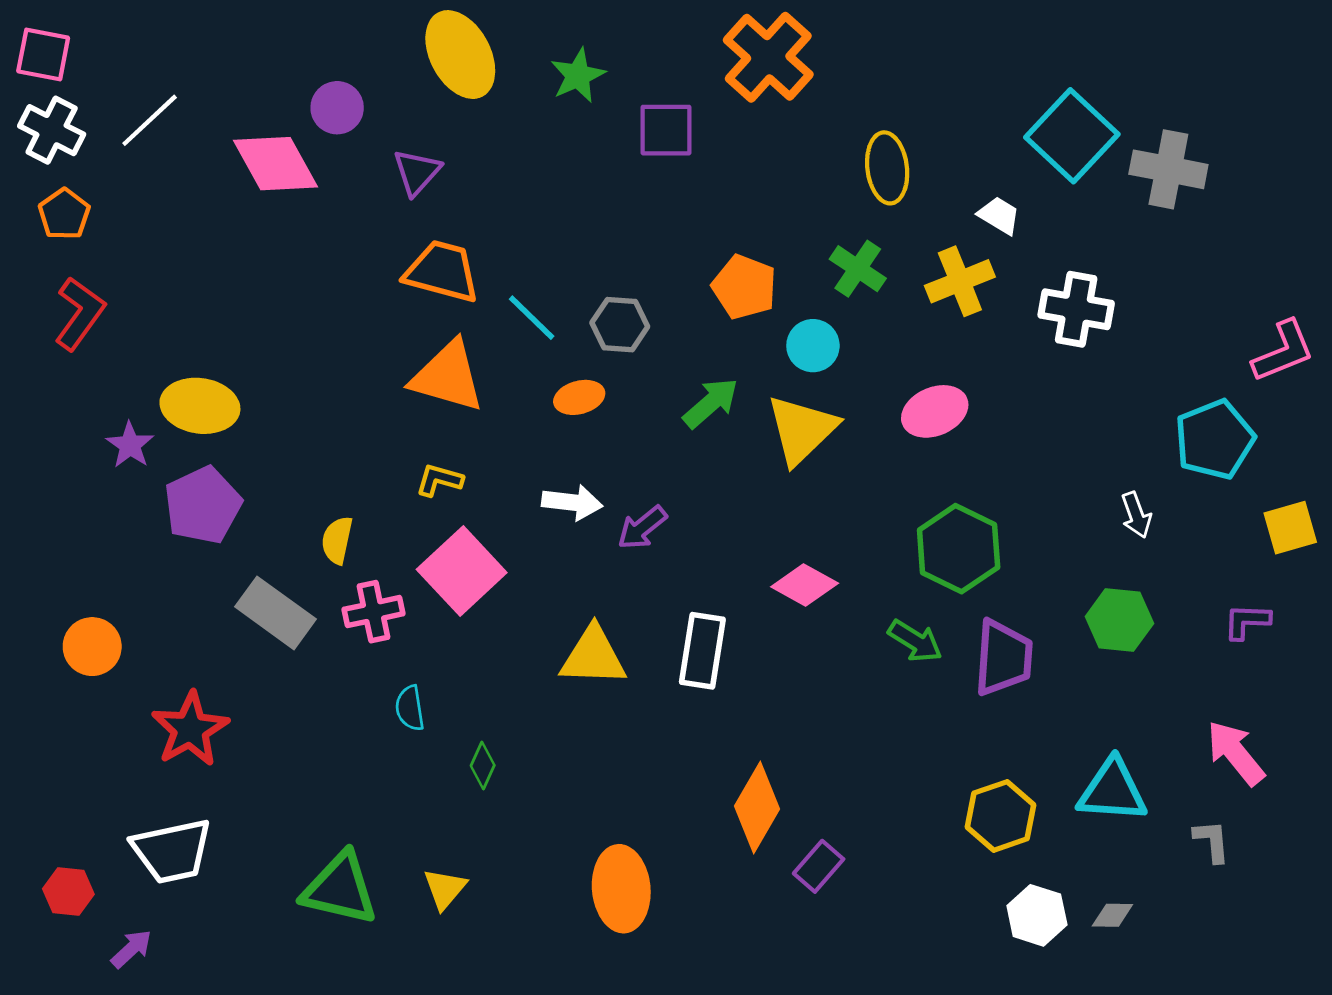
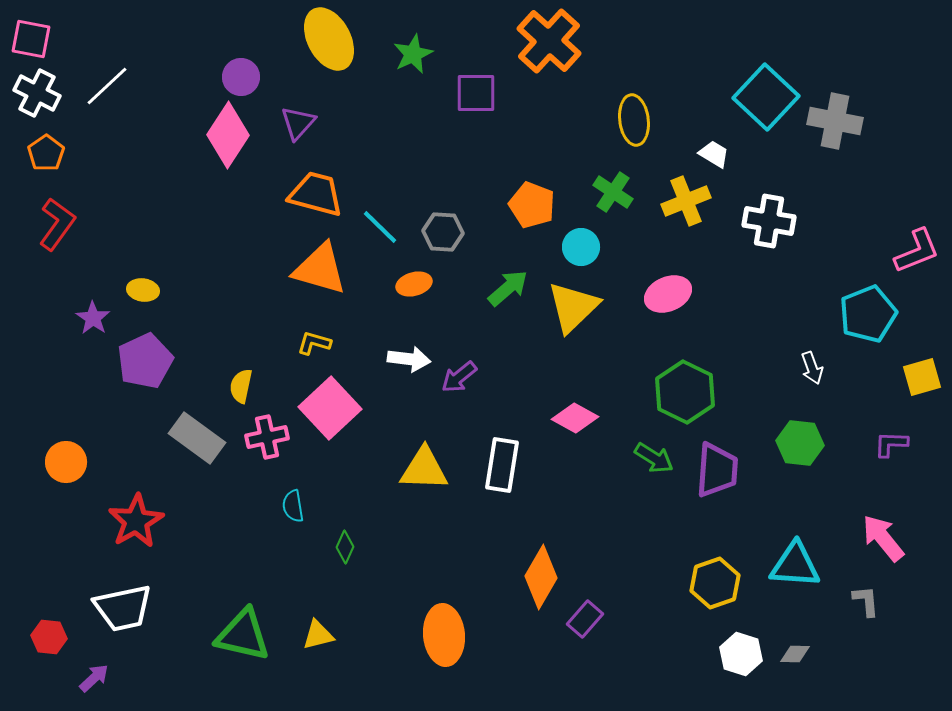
pink diamond: (276, 164) -> (228, 135), moved, turned 62
yellow ellipse: (200, 406) -> (143, 290), size x0.6
yellow triangle: (445, 889) -> (318, 635), turned 36

